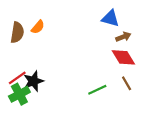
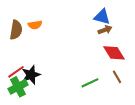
orange semicircle: (38, 27) -> (35, 25), turned 40
brown arrow: (123, 37) -> (105, 30), moved

